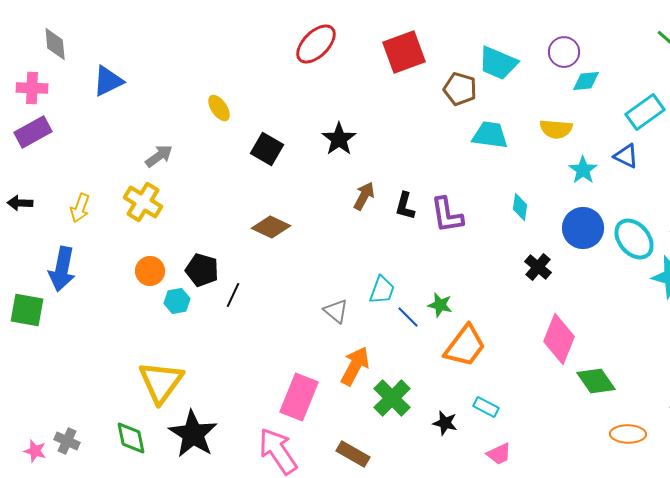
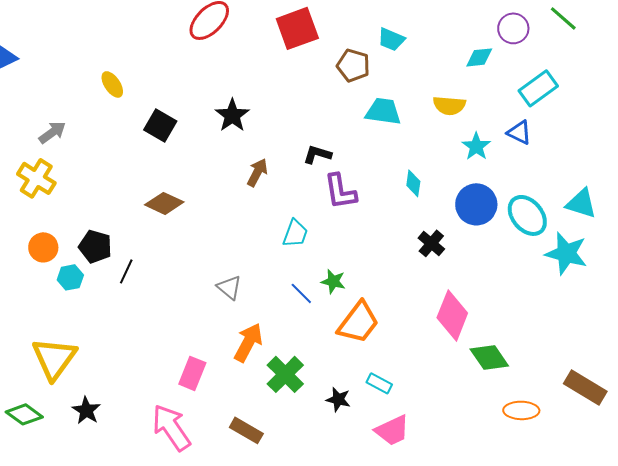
purple circle: (564, 52) -> (513, 28), moved
cyan trapezoid: (498, 63) -> (391, 39), size x0.7
black L-shape: (405, 206) -> (317, 154), moved, turned 92
cyan trapezoid: (382, 290) -> (295, 233), moved
pink rectangle: (299, 397) -> (192, 373), size x0.7
black star: (193, 434) -> (86, 410), size x0.6
green diamond: (131, 438) -> (24, 414), turned -42
pink trapezoid: (499, 454) -> (392, 430), size x1.4

